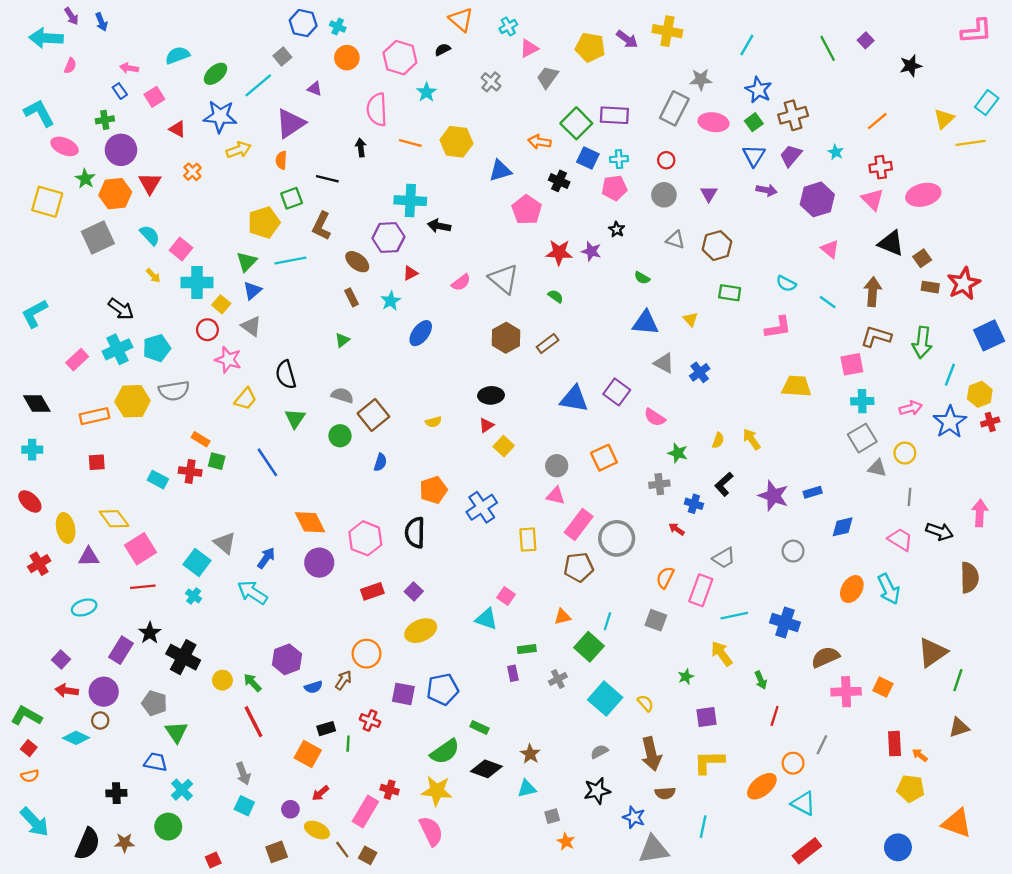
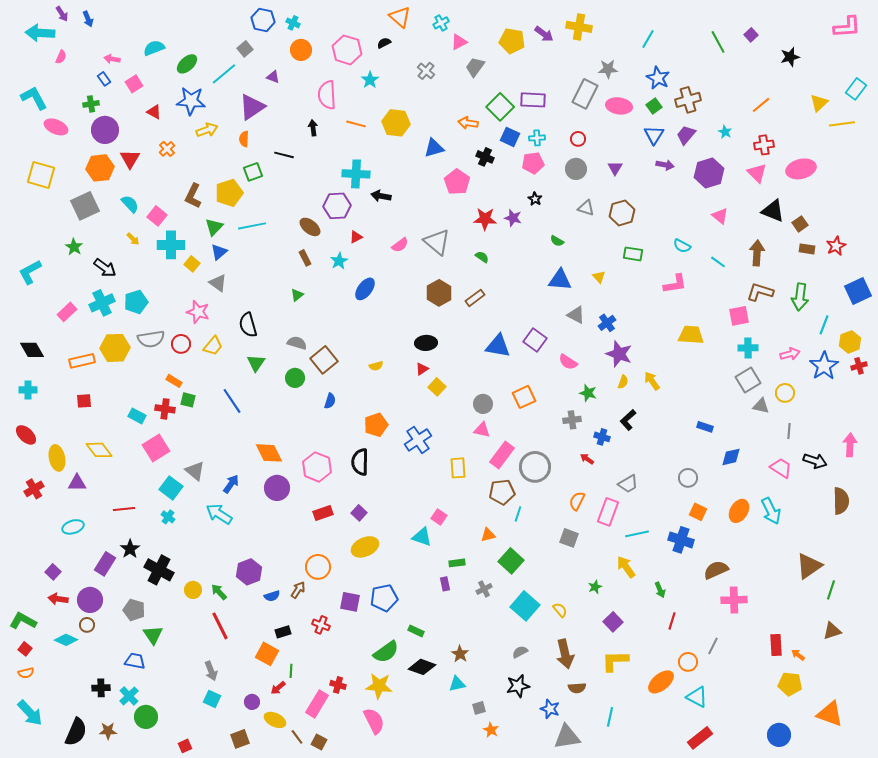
green star: (85, 179) -> (74, 247), moved
brown L-shape: (322, 226) -> (193, 196), moved
red star: (964, 284) -> (836, 246), size x0.7
red circle: (207, 330) -> (181, 344), moved
blue rectangle: (813, 492) -> (705, 427), turned 35
purple star: (773, 496) -> (619, 354), moved
pink square: (141, 549) -> (156, 448), moved
cyan line: (607, 621) -> (518, 514), moved
orange square: (883, 687) -> (698, 512), moved
purple square: (707, 717) -> (613, 622), turned -36
green line: (348, 744) -> (291, 671), moved
cyan cross: (182, 790) -> (129, 696), moved

